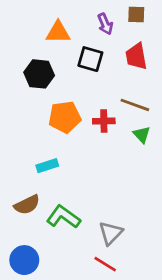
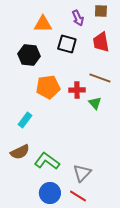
green triangle: (142, 135) -> (95, 103), moved
cyan rectangle: (47, 166) -> (25, 120), moved, turned -35
blue circle: (24, 260) -> (50, 193), moved

